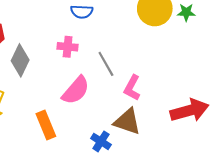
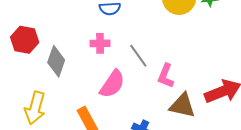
brown triangle: (127, 122) -> (182, 106), moved

